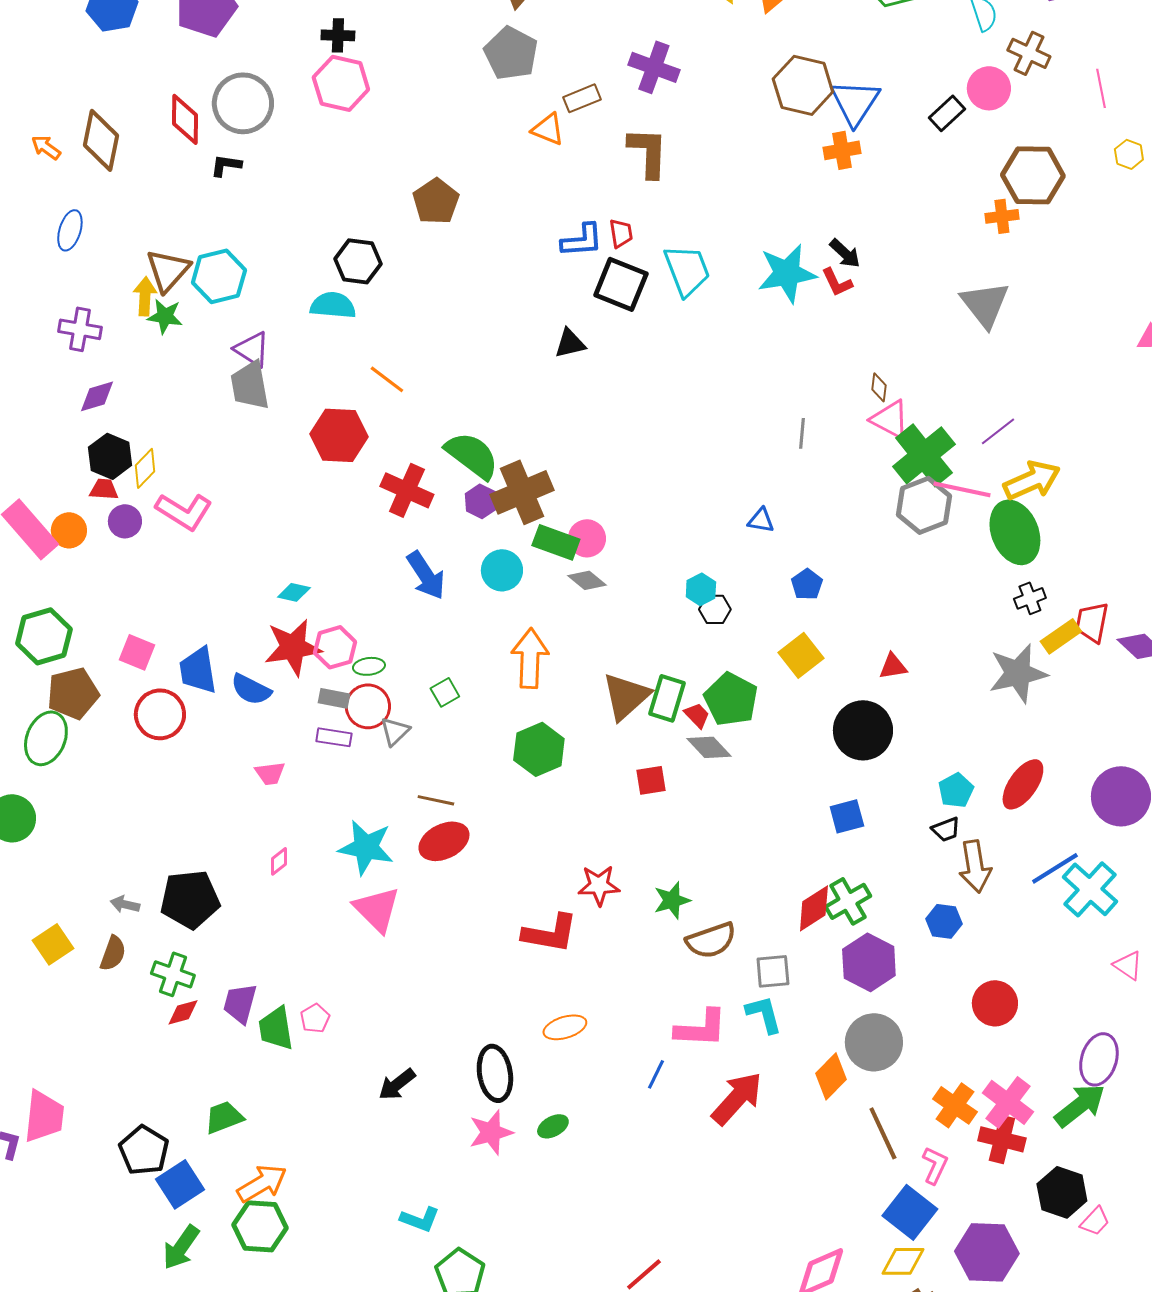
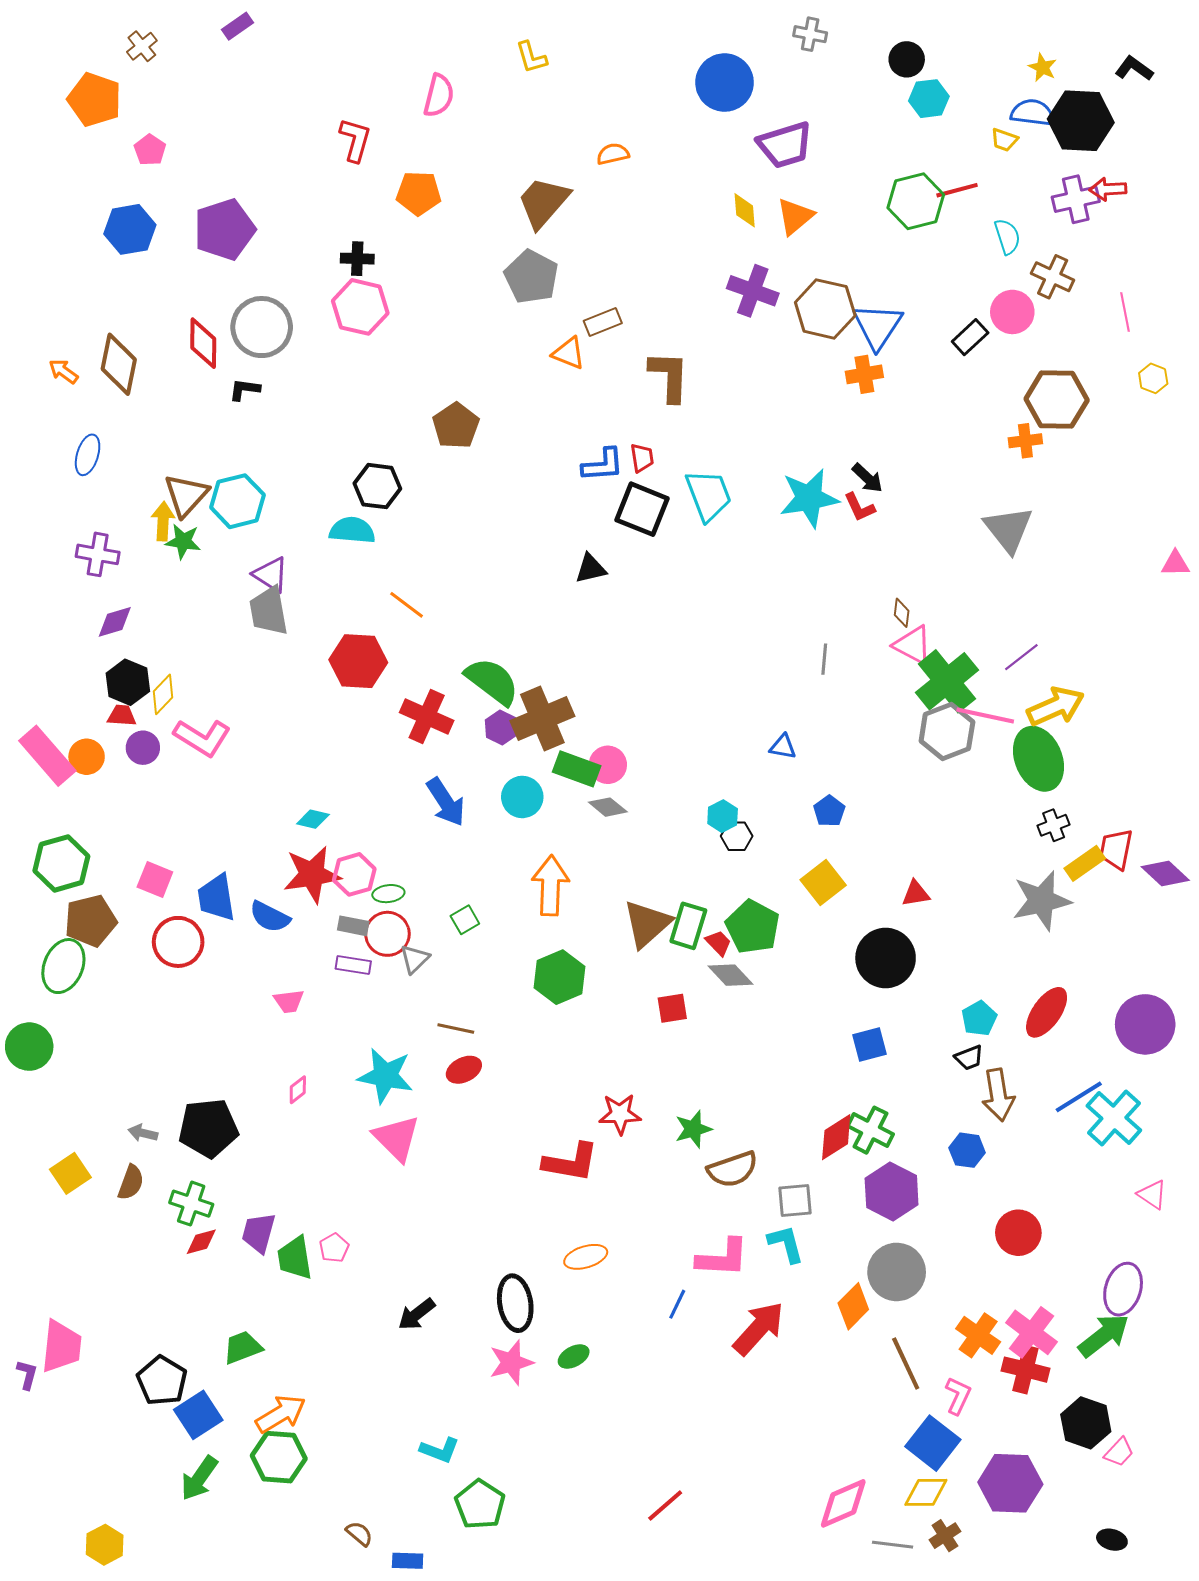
purple cross: (654, 67) -> (753, 291), moved
red ellipse: (444, 841) -> (464, 1070), size x0.7
green cross: (848, 901) -> (870, 1130), turned -33

